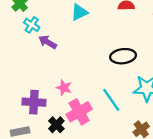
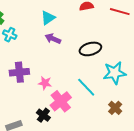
purple arrow: (48, 42) -> (53, 39), moved
purple cross: (34, 102) -> (19, 72), moved

